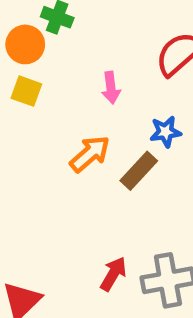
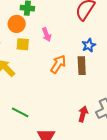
pink arrow: (111, 88) -> (47, 35), moved
brown rectangle: (139, 171) -> (82, 66), turned -30

